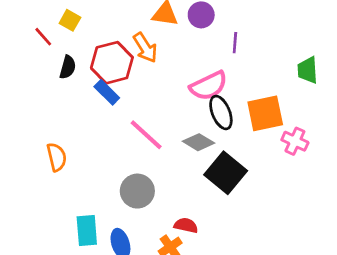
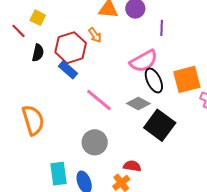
orange arrow: (145, 48) -> (95, 35), size x0.7
orange semicircle: (57, 157) -> (33, 120), size x1.4

